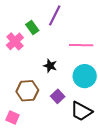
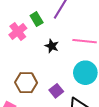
black star: (50, 66) -> (52, 46), moved

